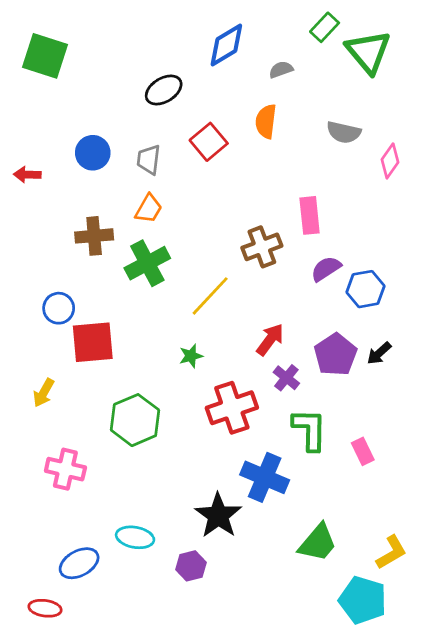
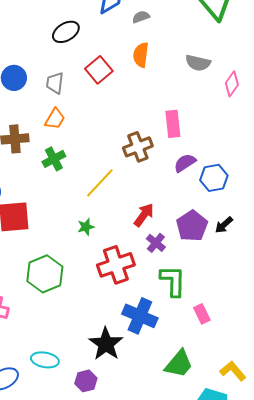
gray semicircle: (281, 70) -> (141, 17), moved
green cross: (147, 263) -> (54, 159), size x0.7
pink rectangle: (363, 451) -> (202, 314), moved
yellow L-shape: (391, 552) -> (233, 371), turned -100

